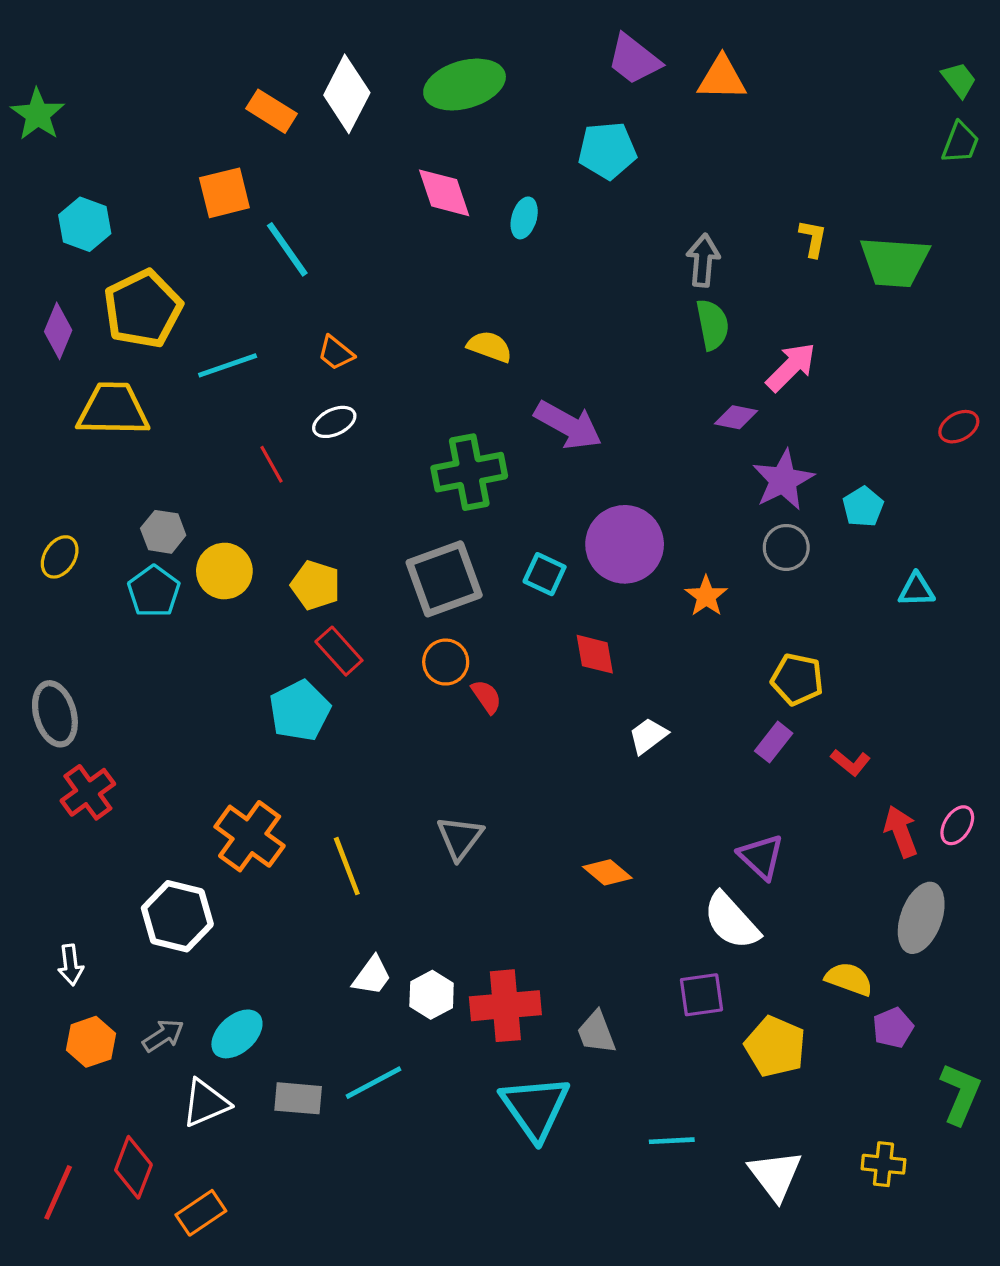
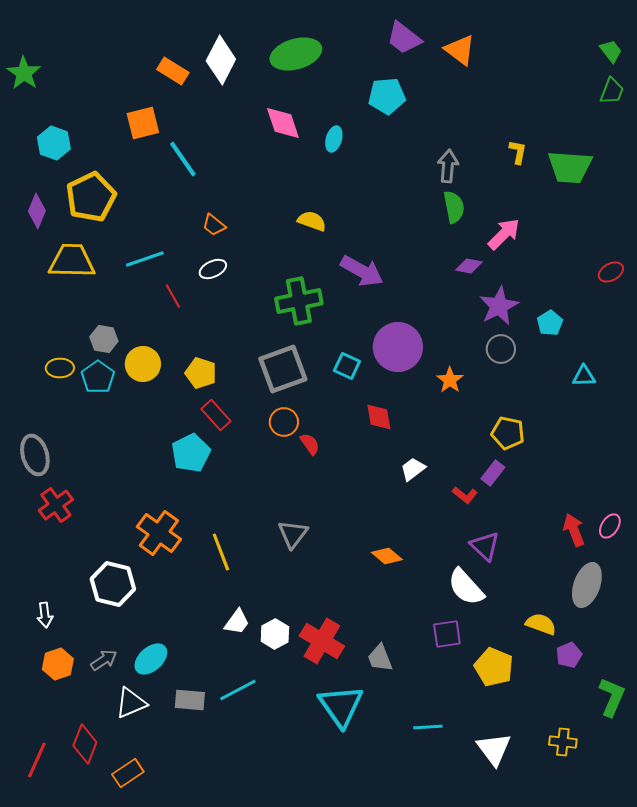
orange triangle: (722, 78) -> (460, 50), turned 36
cyan line: (228, 365) -> (145, 259), moved
yellow ellipse: (60, 557) -> (60, 368), moved, turned 56
red L-shape: (851, 762) -> (465, 495), moved
red cross: (505, 1006) -> (322, 641), turned 36

